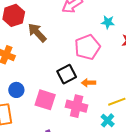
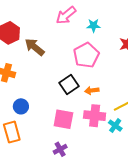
cyan star: (108, 22) -> (94, 26), moved
pink square: (45, 100) -> (63, 119), moved
pink cross: (77, 106) -> (95, 116), moved

